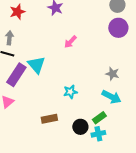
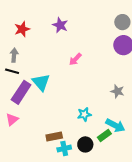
cyan star: (70, 92) -> (84, 114), moved
cyan arrow: (111, 97) -> (115, 125), moved
cyan cross: (98, 134) -> (64, 148), moved

